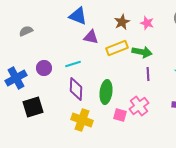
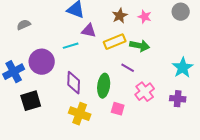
cyan line: (73, 64) -> (71, 46), moved
purple circle: (44, 68) -> (42, 62), size x1.6
purple line: (148, 74) -> (128, 68), moved, turned -56
pink cross: (139, 106) -> (145, 92), moved

